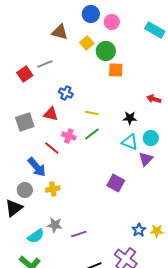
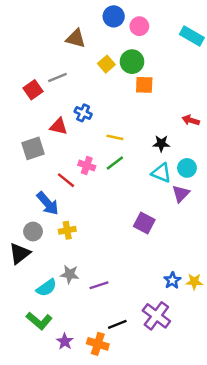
yellow square: (87, 43) -> (106, 64), moved
red triangle: (51, 114) -> (59, 126), moved

